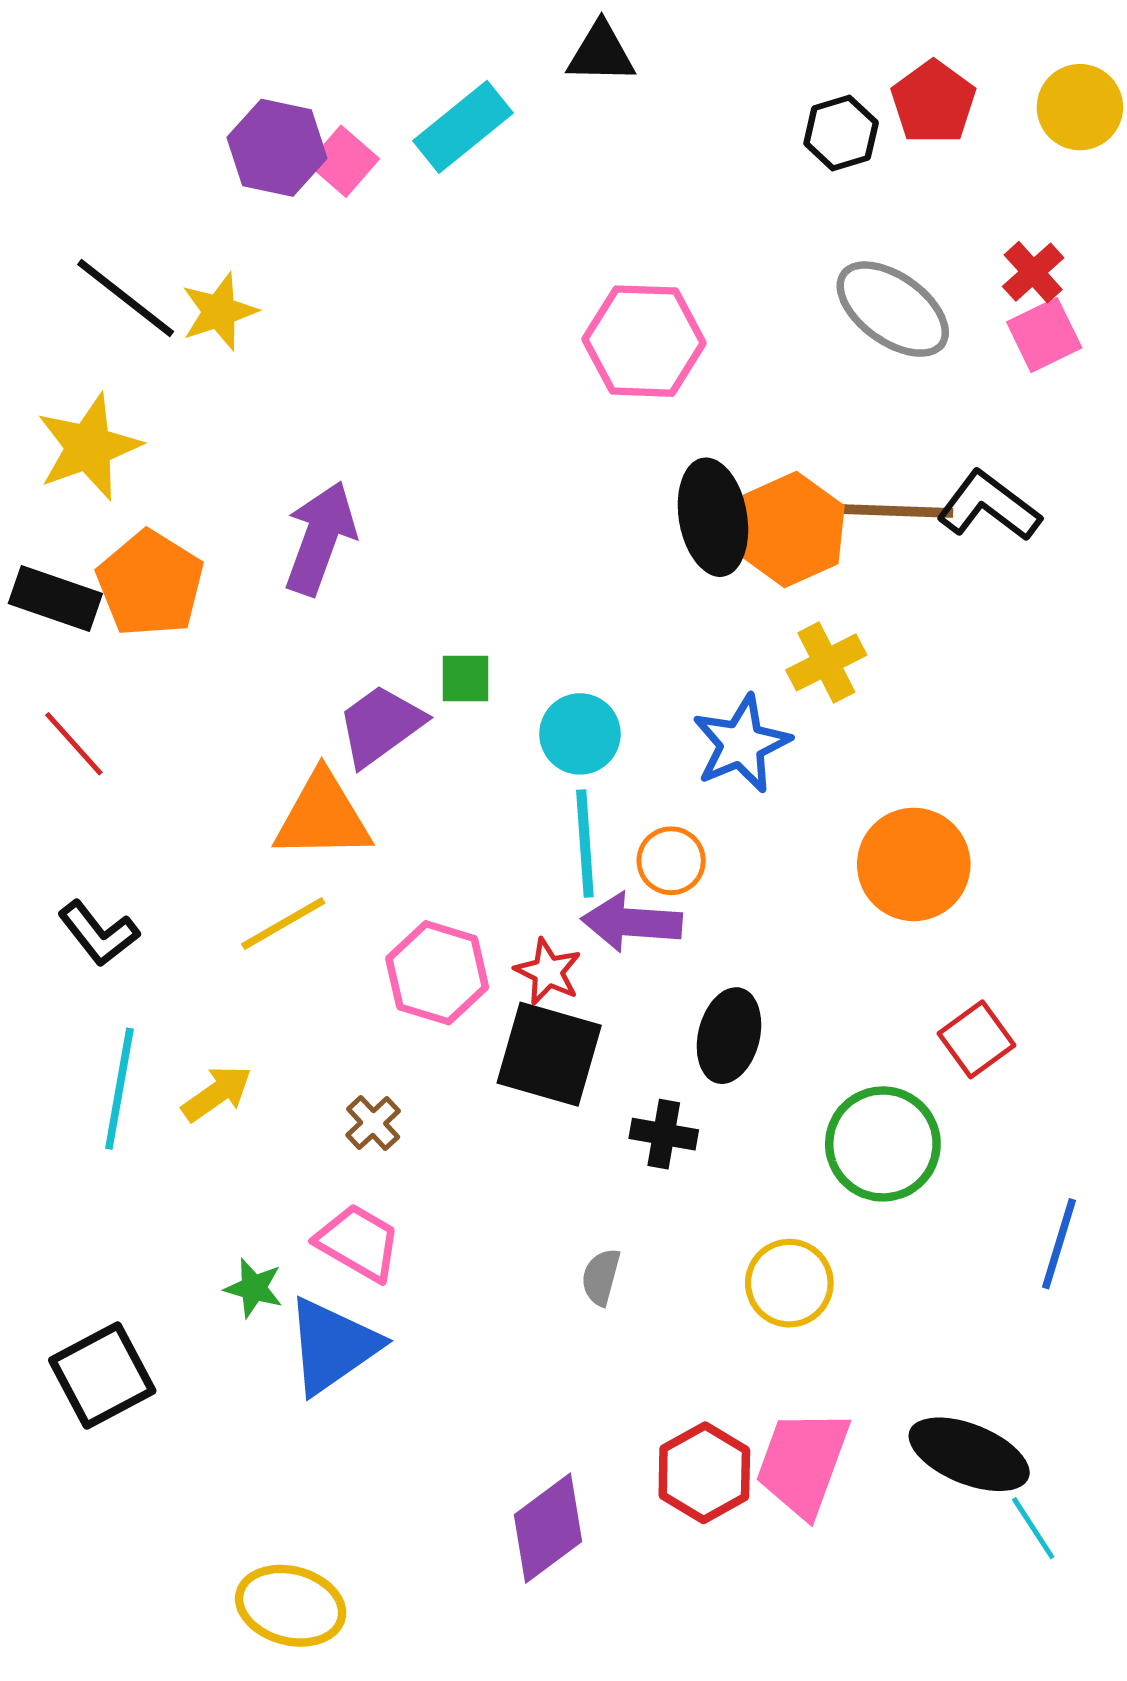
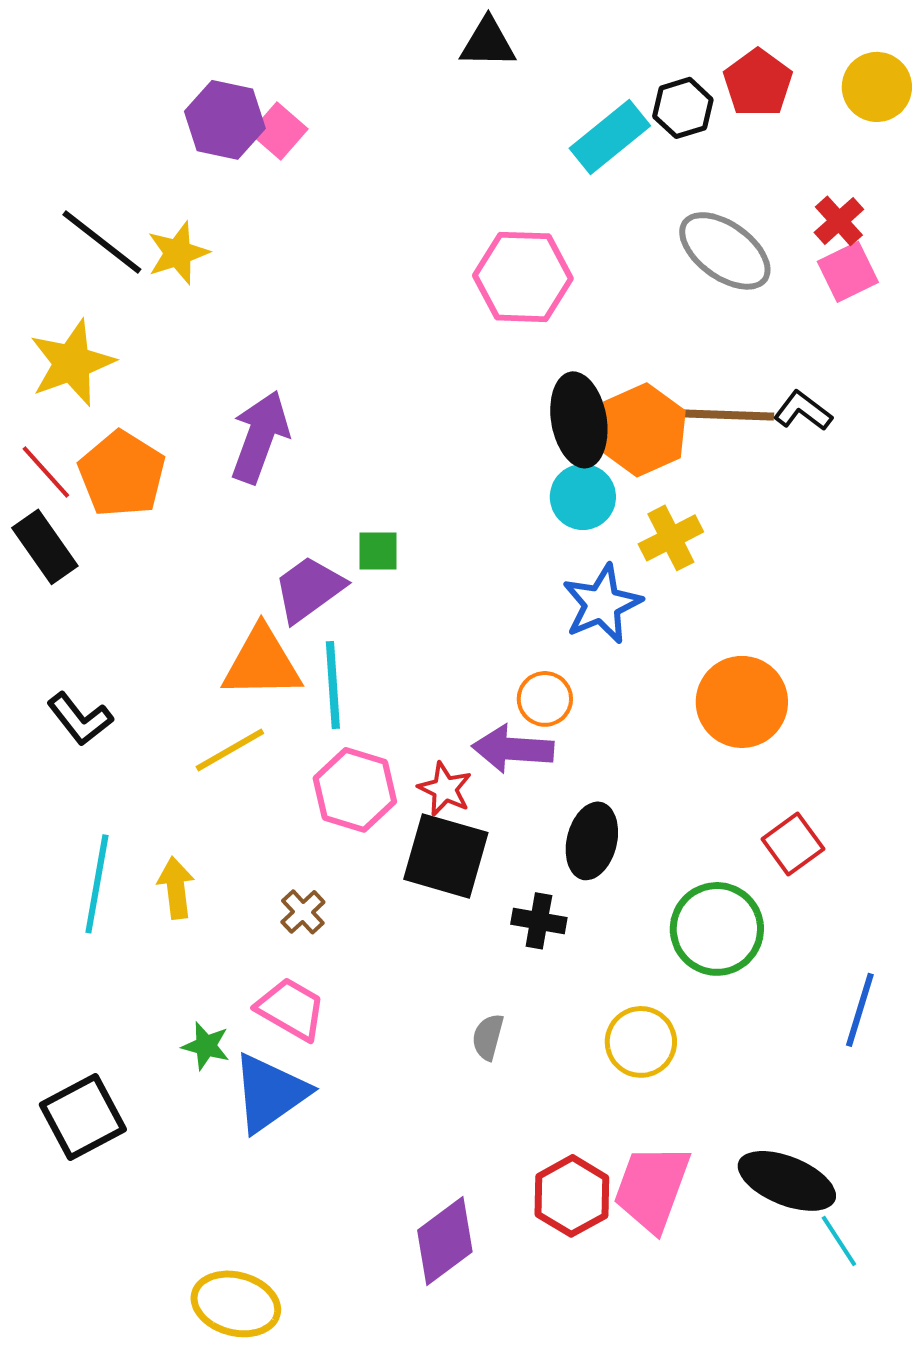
cyan rectangle: (463, 127) -> (610, 137), moved
black L-shape: (989, 506) -> (803, 411), size x0.7
black rectangle: (55, 598) -> (45, 547), moved, turned 36
cyan circle: (580, 734) -> (583, 497), moved
red line: (74, 744) -> (46, 472), moved
cyan line: (585, 844) -> (333, 685), moved
black L-shape: (99, 933) -> (80, 719), moved
yellow arrow: (217, 1093) -> (176, 888), turned -62

